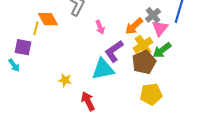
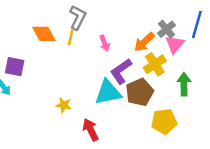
yellow line: (36, 28) -> (71, 37), moved
green arrow: (162, 50) -> (184, 84), moved, turned 126
brown pentagon: (144, 62) -> (140, 92), moved

